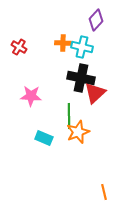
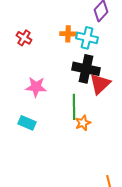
orange star: (78, 132) -> (83, 123), size x0.7
cyan rectangle: (44, 138) -> (27, 123), moved

